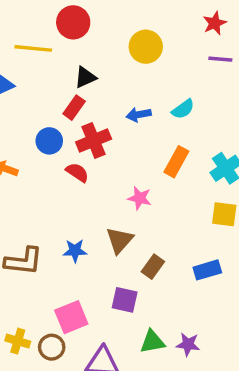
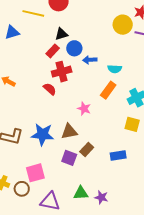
yellow circle: (146, 47) -> (123, 25), moved
cyan semicircle: (183, 109) -> (115, 69), moved, turned 32
blue circle: (49, 141) -> (74, 48), moved
brown triangle: (120, 240) -> (69, 132), turned 30
blue star: (75, 251) -> (42, 134), size x1.6
purple square: (125, 300) -> (69, 158), moved

